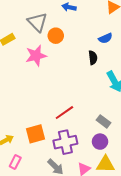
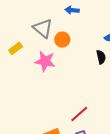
pink star: (36, 56) -> (45, 61), turned 30

